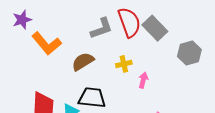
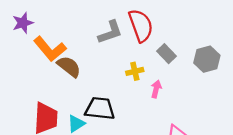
gray rectangle: (155, 28) -> (167, 54), moved, size x0.7
brown semicircle: (83, 62) -> (69, 66), moved, turned 70

